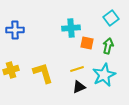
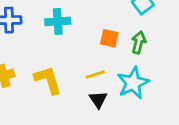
cyan cross: (71, 28) -> (58, 21), moved
black triangle: (79, 87) -> (98, 100), turned -40

